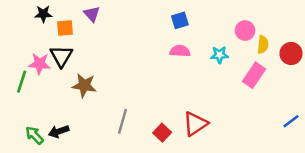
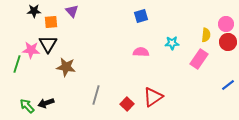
pink circle: (245, 31) -> (226, 24), moved
pink semicircle: (180, 51) -> (141, 52), moved
blue line: (291, 121) -> (228, 85), moved

